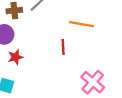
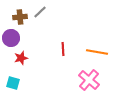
orange line: (81, 24) -> (97, 52), moved

